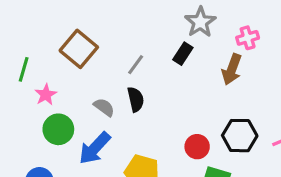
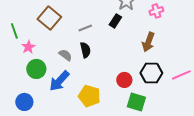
gray line: (136, 65) -> (85, 28), turned 32
green line: (24, 69) -> (14, 31), turned -35
brown arrow: (232, 69) -> (148, 42), moved

